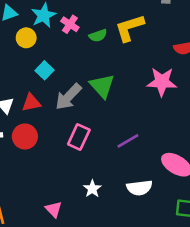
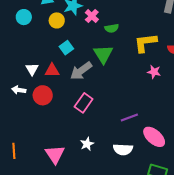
yellow L-shape: (130, 28) -> (145, 43), moved
pink star: (162, 82) -> (154, 72), size x0.6
green triangle: (102, 86) -> (103, 54), moved
purple line: (128, 141) -> (129, 118), moved
pink triangle: (54, 209) -> (55, 154), size x1.5

